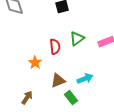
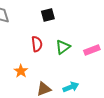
red semicircle: (55, 47) -> (37, 44), moved

